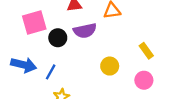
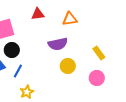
purple semicircle: (85, 31) -> (58, 44), moved
black circle: (58, 38) -> (12, 50), moved

